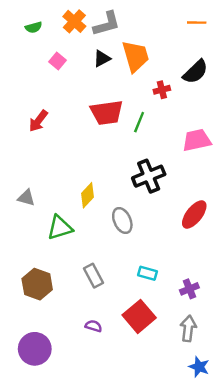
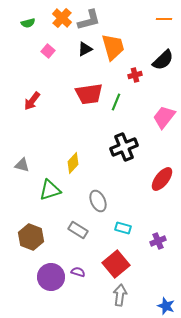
pink trapezoid: (197, 140) -> (164, 117), turned -40
gray ellipse: (122, 220) -> (98, 201), moved
gray rectangle: (94, 276) -> (78, 230), turned -30
gray arrow: (188, 328) -> (120, 295), moved
purple circle: (35, 349) -> (51, 277), moved

